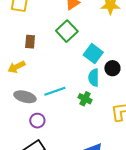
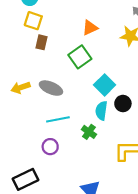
brown rectangle: (30, 42) -> (41, 42), moved
gray ellipse: (25, 97) -> (51, 88), moved
purple circle: (37, 121) -> (50, 147), moved

